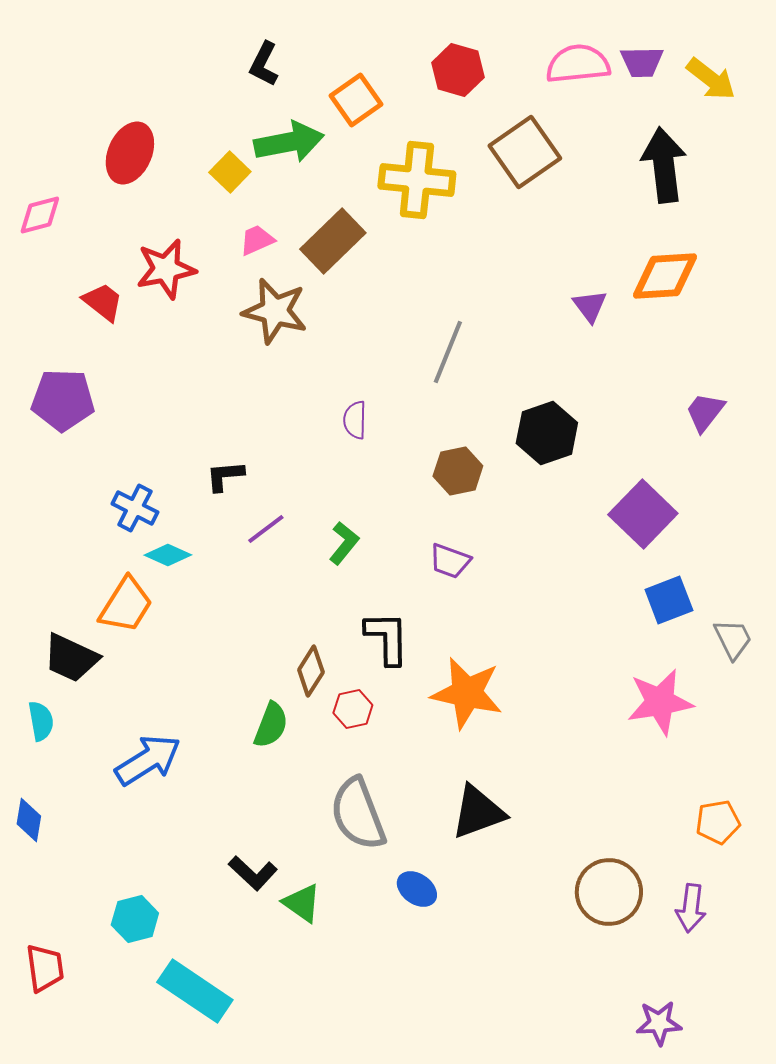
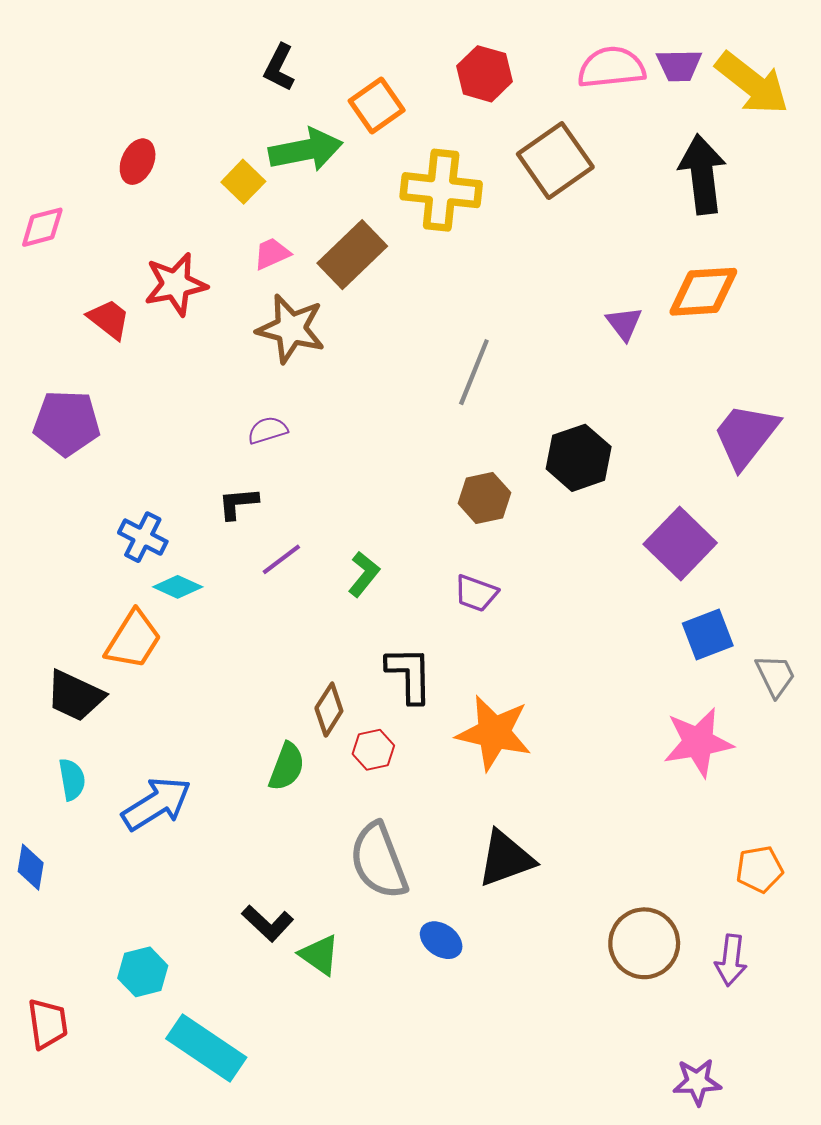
yellow arrow: (711, 79) -> (752, 83), size x1.4
red ellipse: (130, 153) -> (138, 162), size x0.7
purple trapezoid: (705, 412) -> (746, 436), size x1.6
purple semicircle: (355, 420) -> (268, 430), moved, turned 72
cyan semicircle: (41, 721) -> (72, 779), moved

